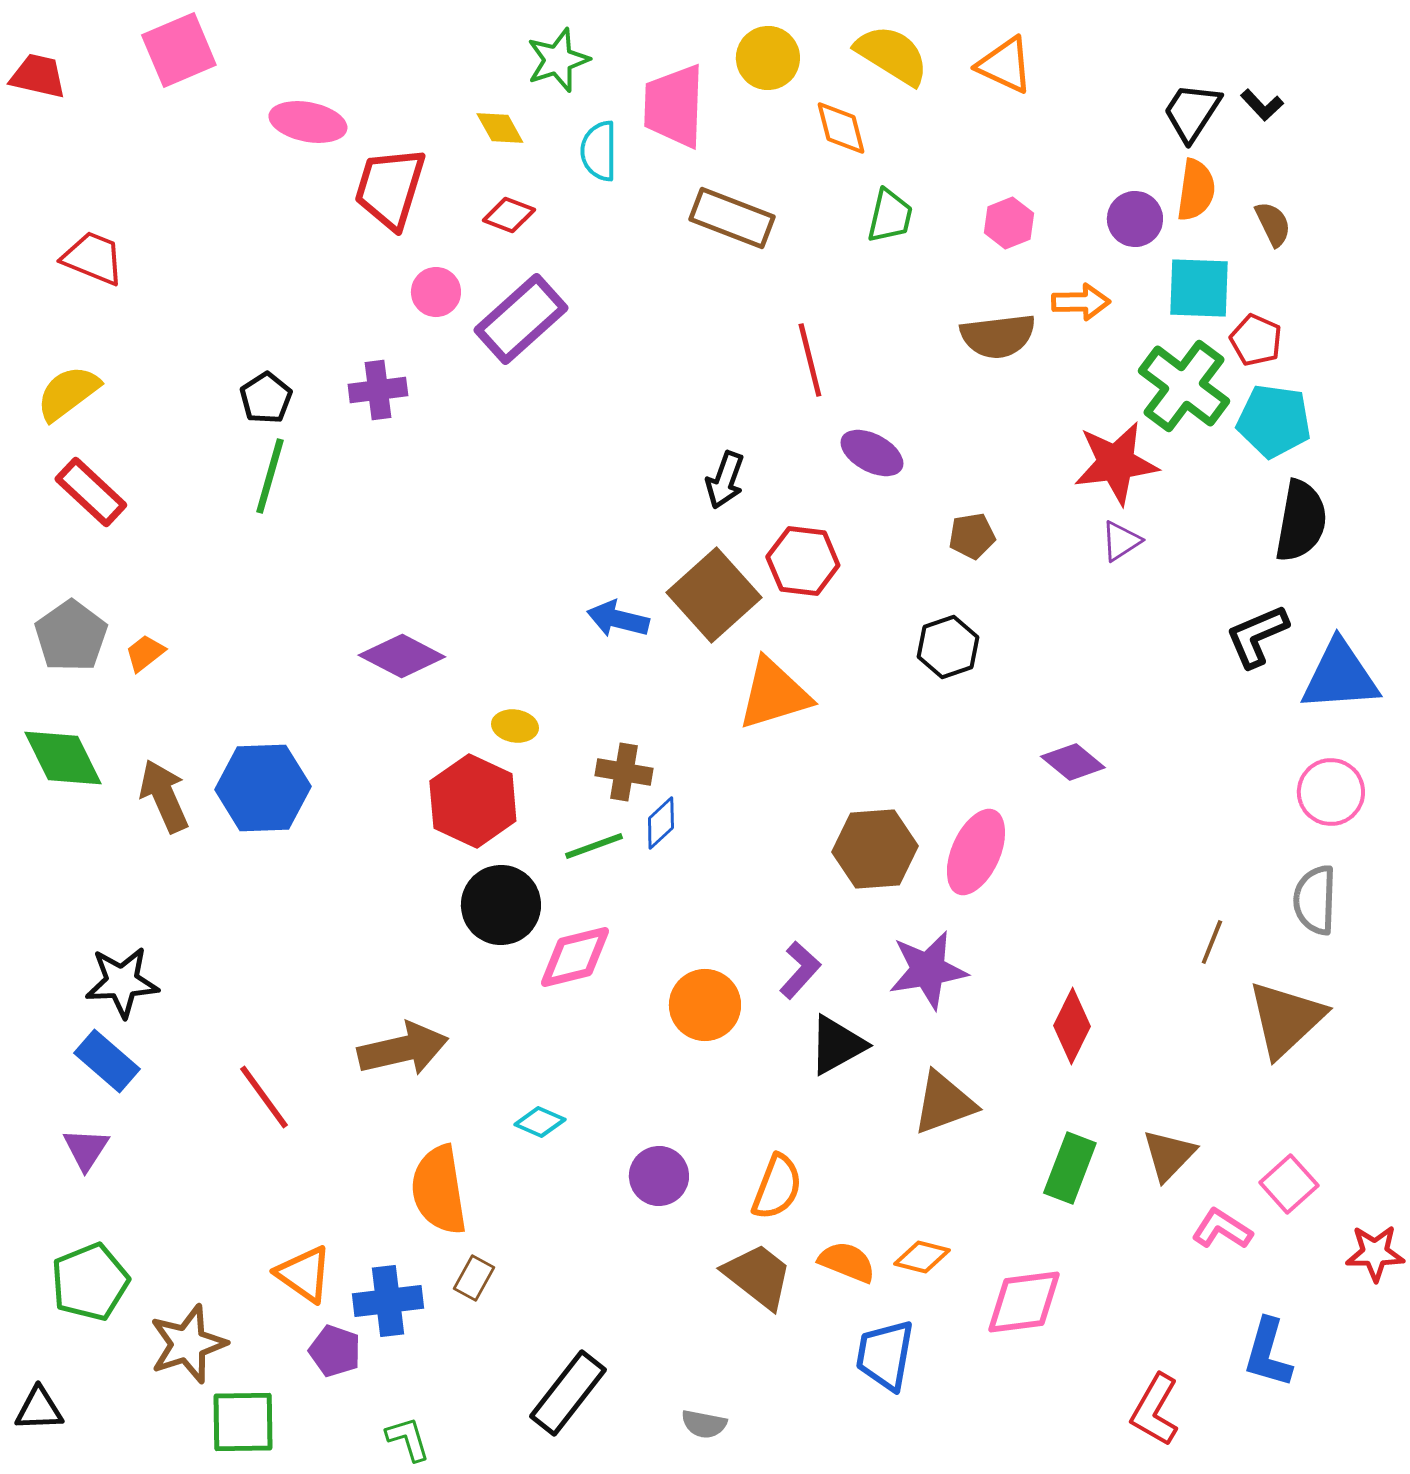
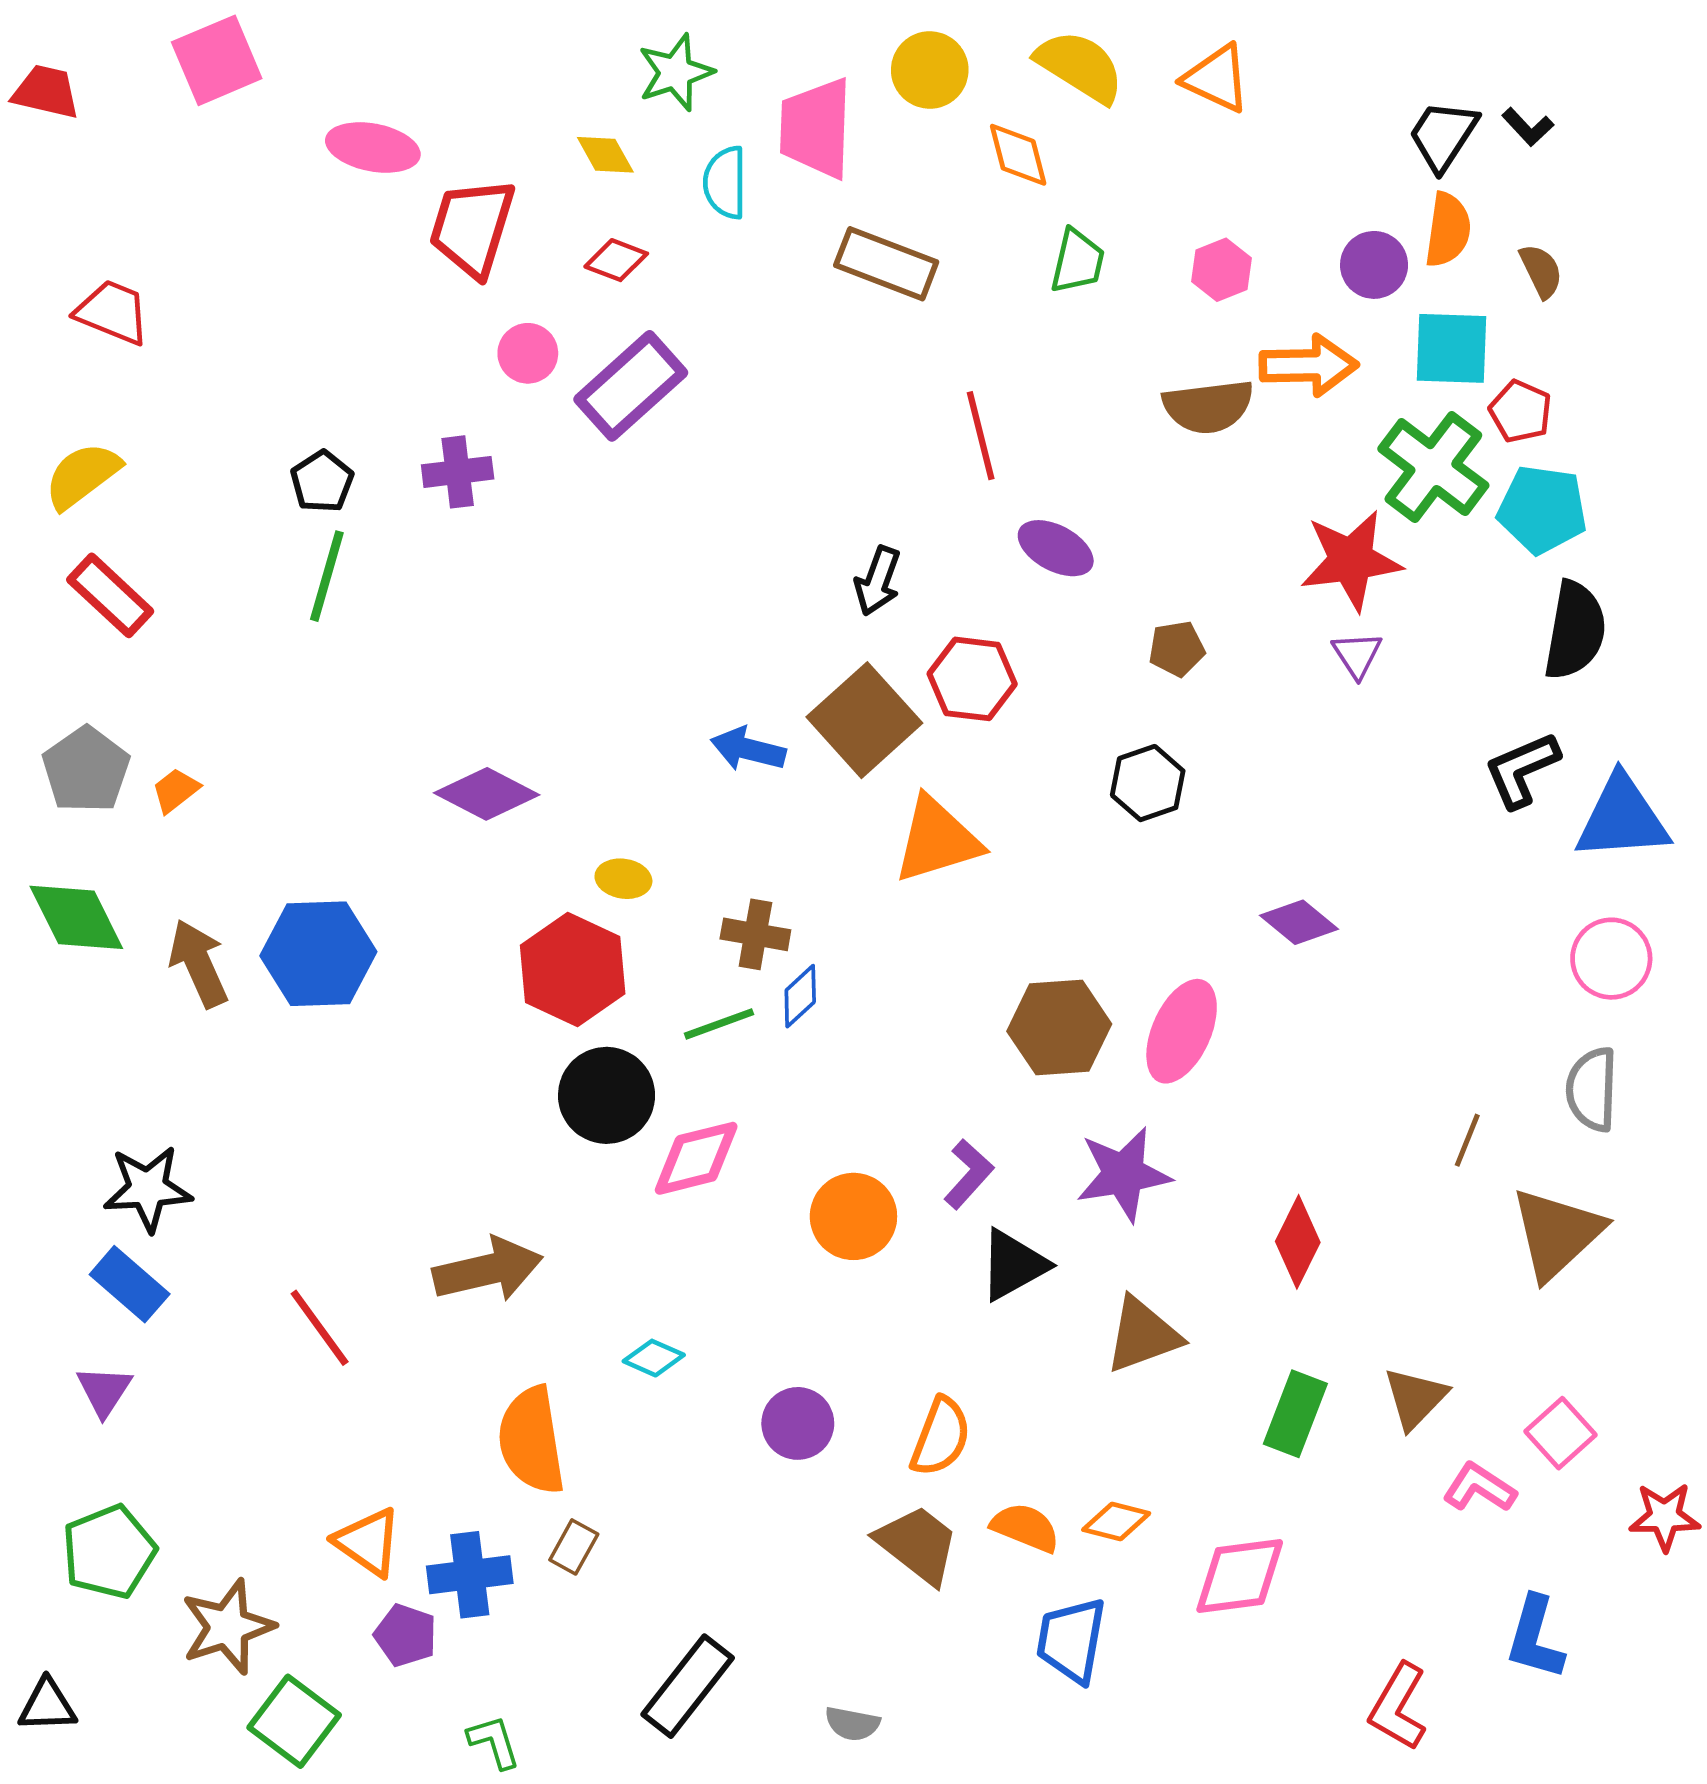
orange arrow: (1081, 302) -> (1309, 365), size x1.4
purple triangle: (1121, 541) -> (1357, 655), turned -30
green square: (243, 1422) -> (294, 1721), turned 38

